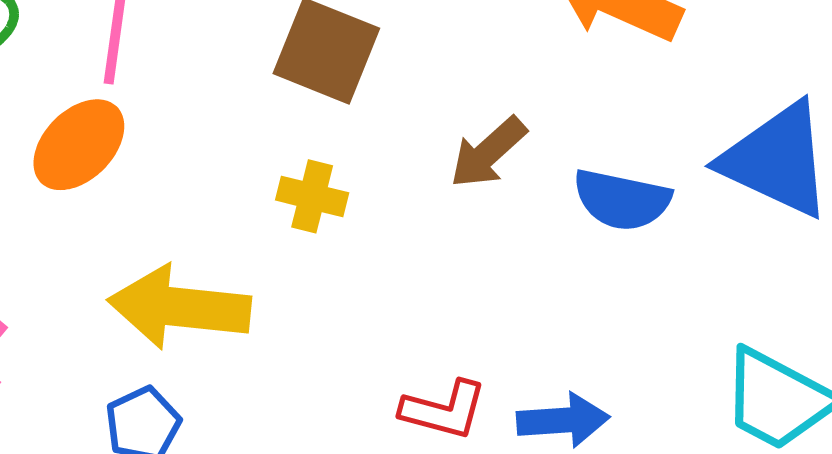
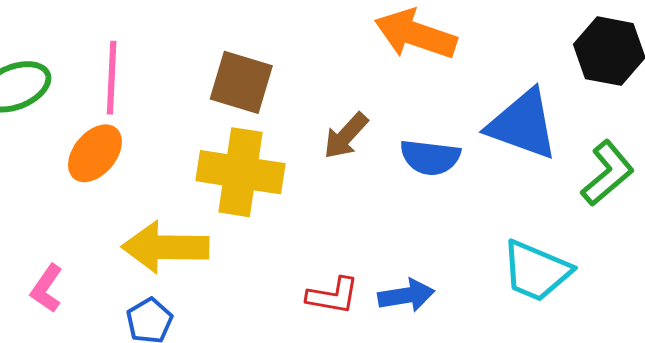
yellow cross: (312, 196) -> (240, 172), size x2.0

